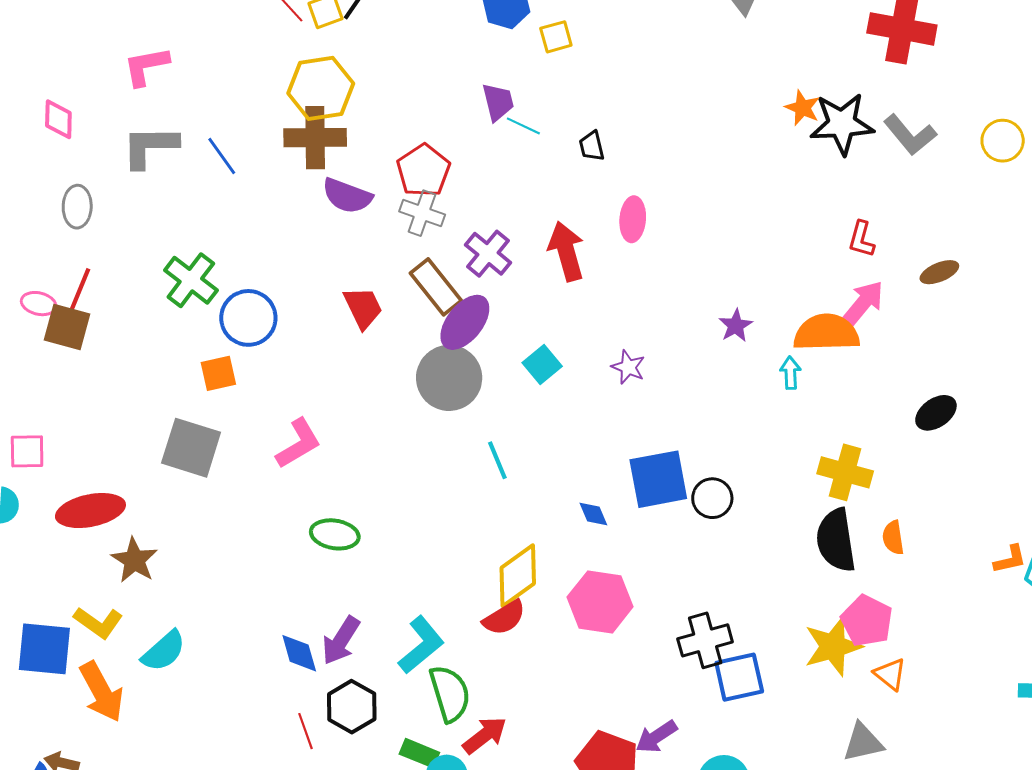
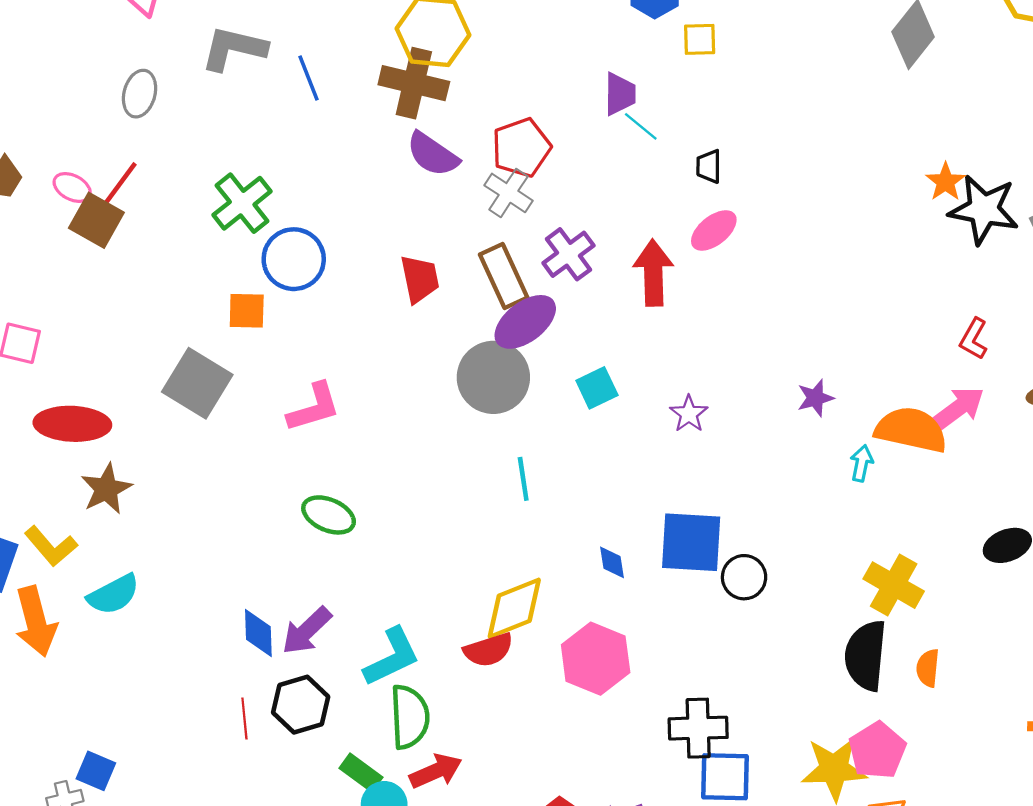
pink ellipse: (633, 219) -> (714, 230), moved, turned 33

